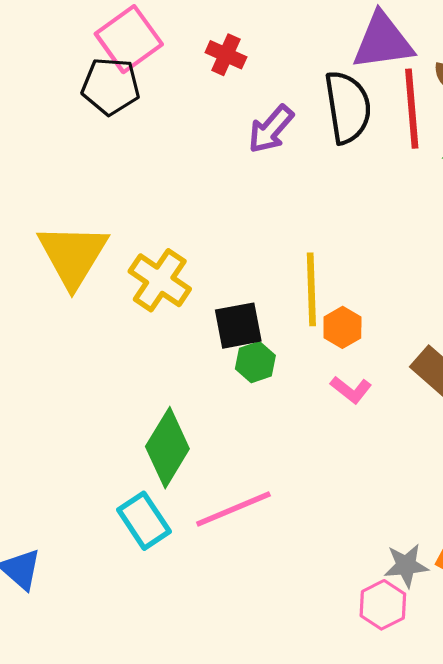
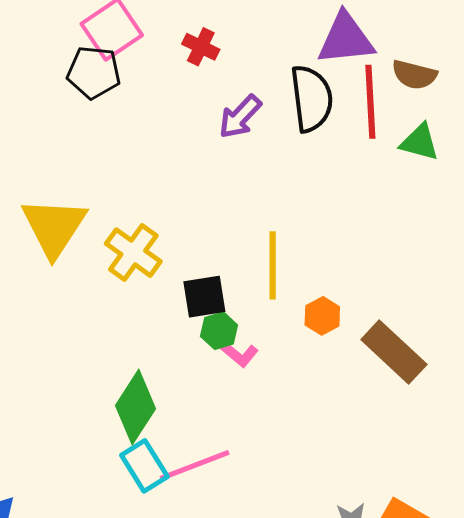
orange hexagon: (342, 327) -> (322, 316), moved
pink L-shape: (351, 390) -> (239, 354), moved
cyan rectangle: (144, 521) -> (144, 466), moved

